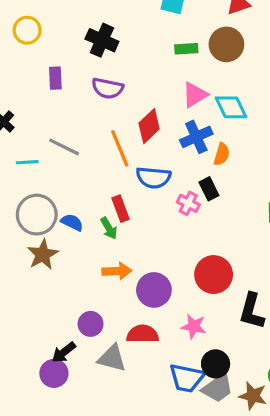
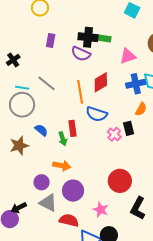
black cross: (102, 40) -> (88, 37), moved, turned -30
green rectangle: (186, 49) -> (104, 38), moved
pink triangle: (195, 95) -> (128, 56), moved
blue cross: (196, 137) -> (136, 84), moved
gray circle: (37, 215) -> (22, 105), moved
purple circle: (154, 290) -> (73, 191), moved
purple circle: (91, 324) -> (42, 182), moved
red semicircle: (143, 334) -> (69, 220), moved
gray triangle: (112, 358) -> (48, 203), moved

